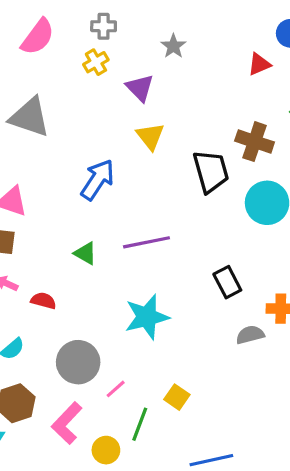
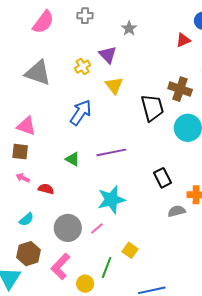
yellow cross: (96, 62) -> (83, 67), moved
pink line: (116, 389) -> (97, 228), moved

